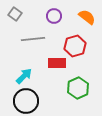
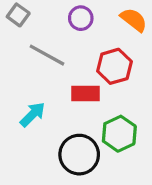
gray line: (33, 39) -> (47, 55), turned 35
black circle: (26, 101) -> (79, 155), moved

